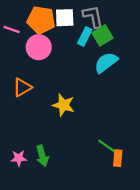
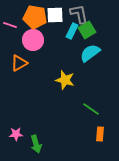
orange triangle: (22, 87) -> (19, 63), moved
yellow star: (64, 105) -> (65, 80), moved
green line: (107, 146) -> (91, 109), moved
green arrow: (42, 156) -> (36, 144), moved

